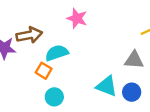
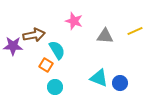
cyan semicircle: (57, 53) -> (57, 50), turned 78
gray triangle: (134, 60) -> (105, 36), moved

